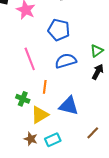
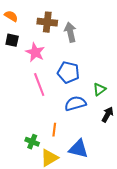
green triangle: (97, 51) -> (99, 89), moved
pink line: (30, 59) -> (39, 84), moved

